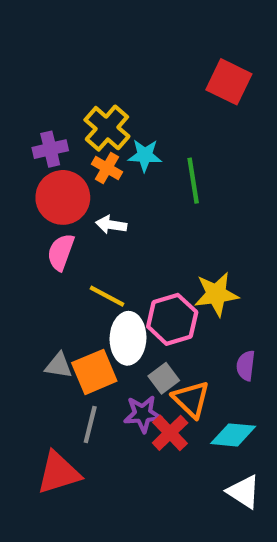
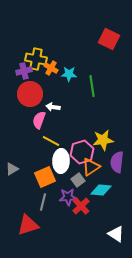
yellow cross: (107, 128) -> (36, 59), moved, turned -30
orange cross: (107, 168) -> (51, 68), moved
pink semicircle: (61, 252) -> (39, 120), moved
gray triangle: (59, 366) -> (12, 169), moved, turned -40
purple semicircle: (246, 366) -> (117, 162), moved, size x1.5
orange triangle: (191, 399) -> (91, 167), moved, turned 42
cyan diamond: (233, 435) -> (101, 190), moved

